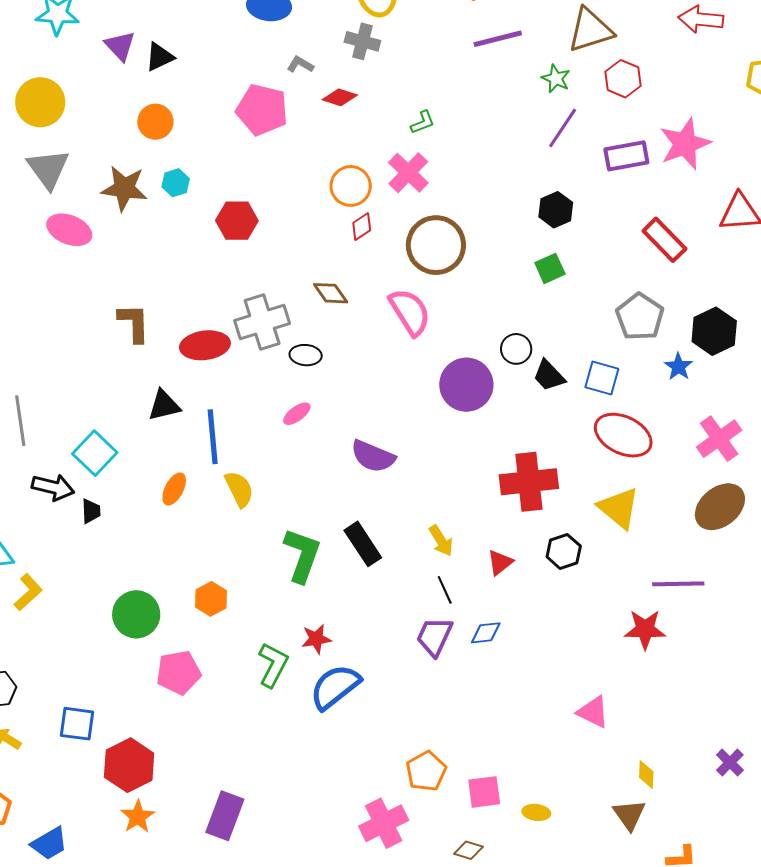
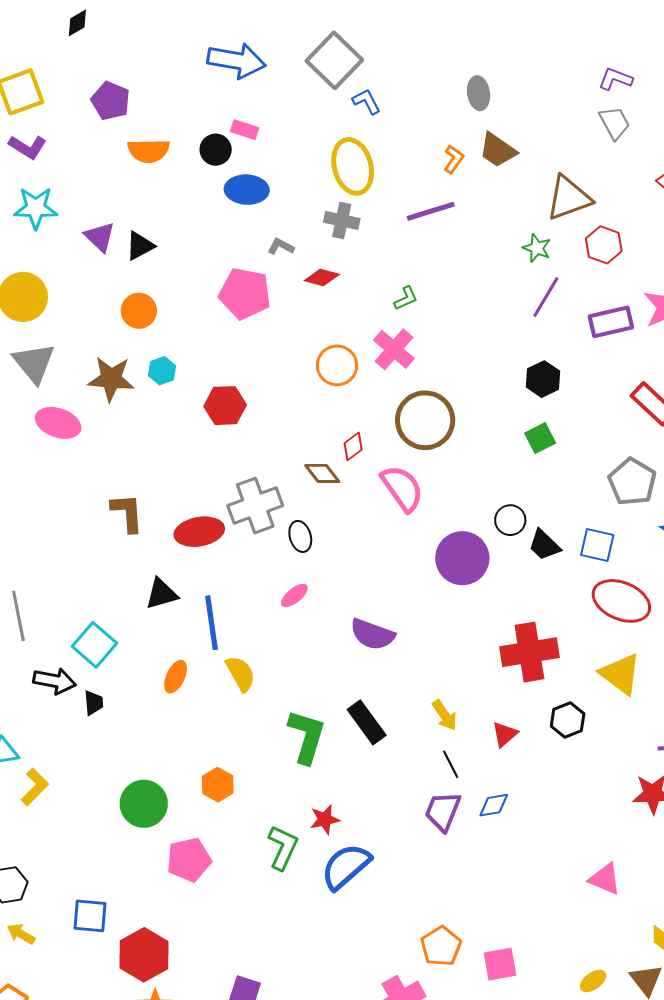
purple line: (498, 39) -> (431, 211), moved
red diamond: (362, 227) -> (353, 446), moved
black ellipse: (306, 355) -> (300, 536), turned 72
yellow ellipse: (536, 812) -> (593, 981), moved, turned -40

